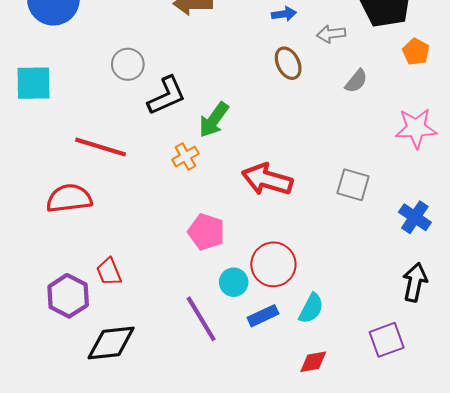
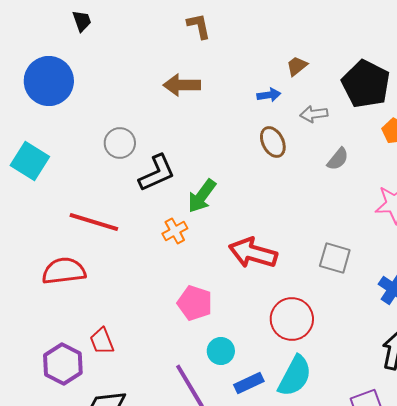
cyan square: (34, 83) -> (30, 161), turned 33
red circle: (273, 264) -> (292, 319), moved
cyan semicircle: (311, 308) -> (295, 376), size x1.4

